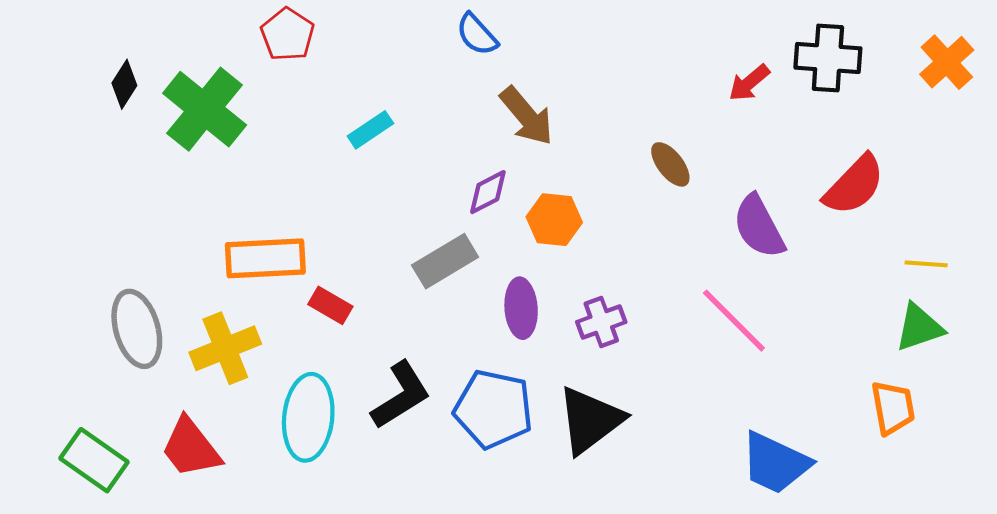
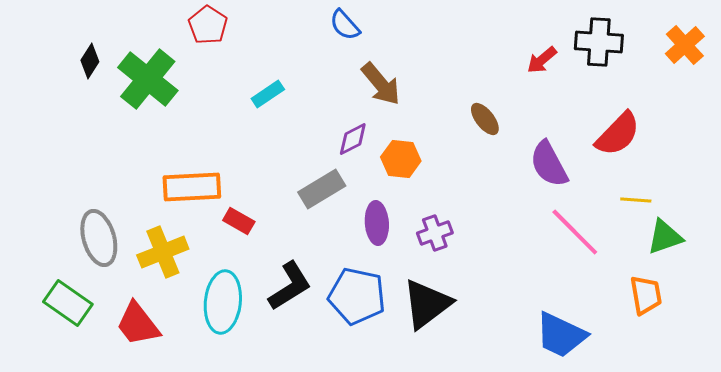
yellow line: (926, 264) -> (636, 200), moved
pink line: (734, 321) -> (575, 232), moved
green rectangle: (94, 460) -> (68, 303), moved

